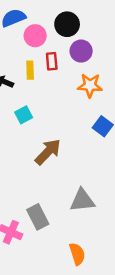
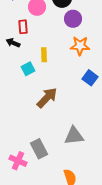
red rectangle: (52, 61) -> (23, 27), moved
yellow rectangle: (30, 70) -> (44, 55), moved

